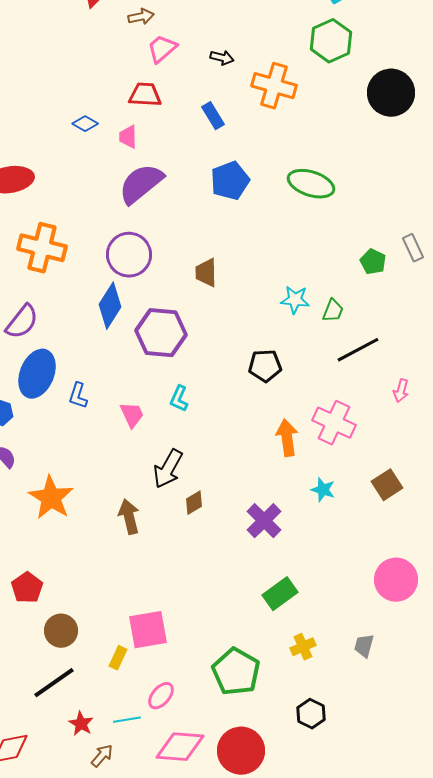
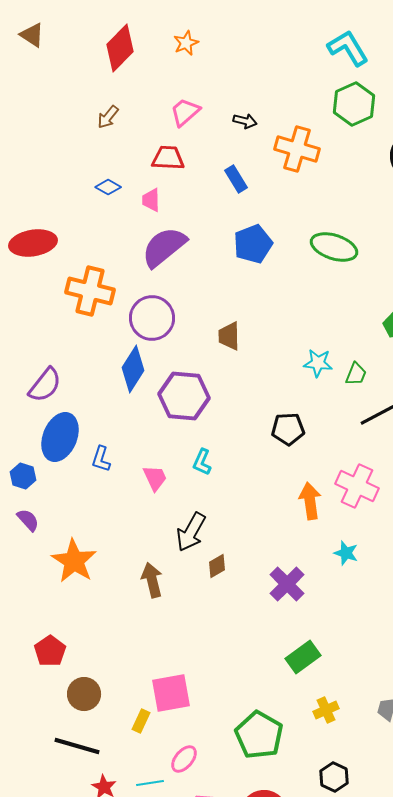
brown arrow: (141, 17) -> (108, 117), moved, turned 140
orange cross: (42, 248) -> (90, 291), moved
black line: (54, 683) -> (77, 746), turned 51

